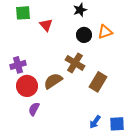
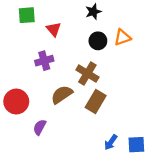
purple cross: (18, 65) -> (44, 61), moved
brown rectangle: (98, 82) -> (96, 102), moved
red circle: (27, 86) -> (16, 102), moved

